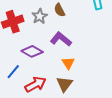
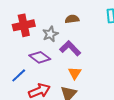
brown semicircle: (60, 10) -> (72, 19), turned 104
gray star: (40, 16) -> (50, 34), moved

